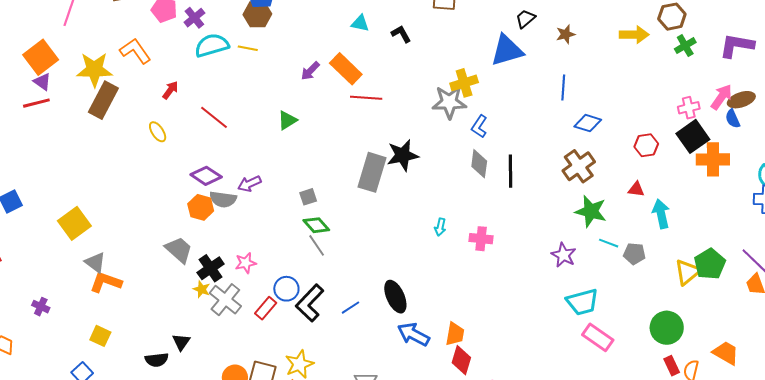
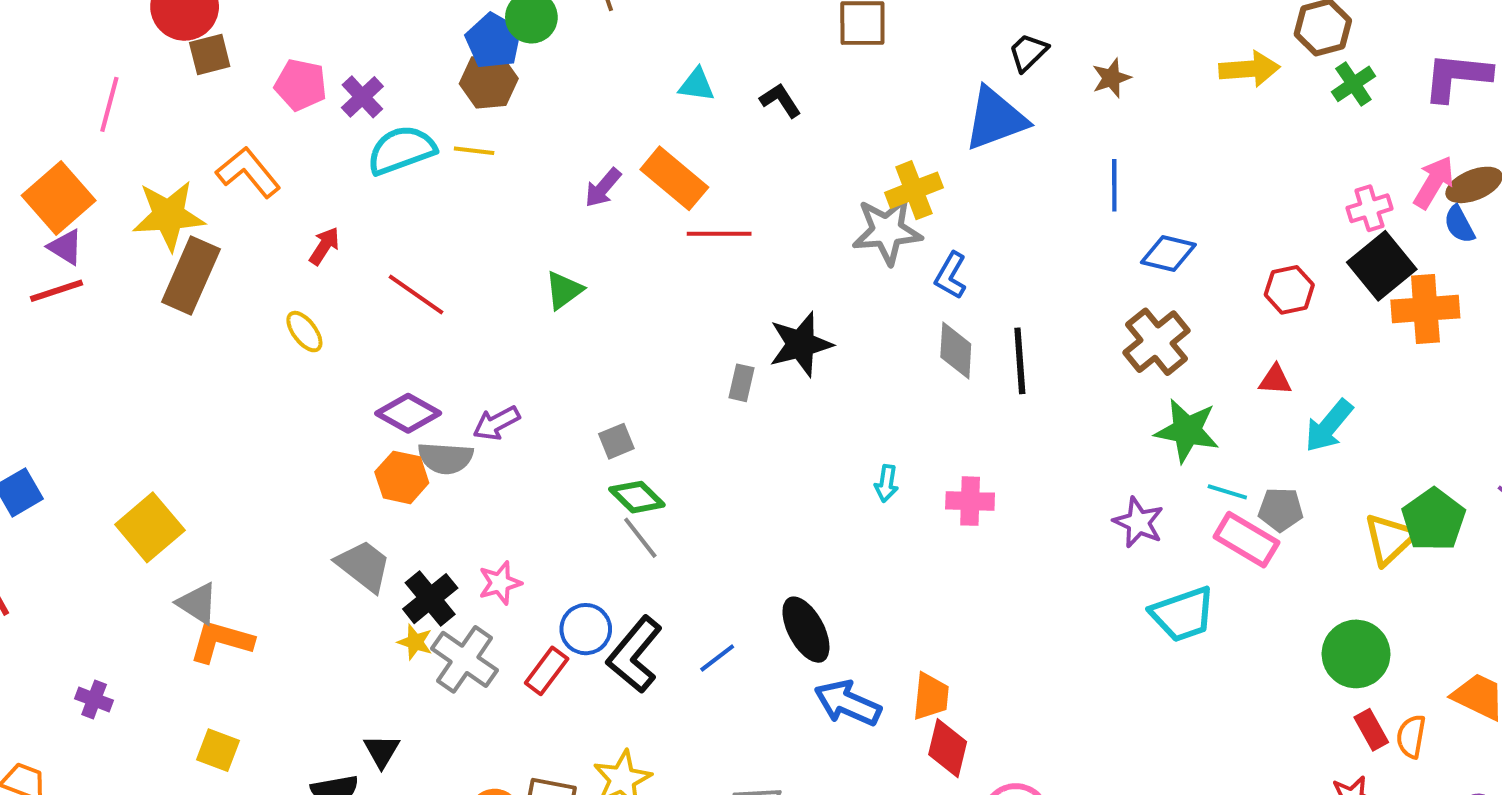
gray rectangle: (372, 172) -> (742, 383), size x0.5
cyan arrow: (661, 214) -> (1329, 426), turned -124
pink rectangle: (598, 337) -> (1246, 540), moved

